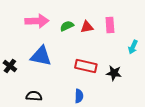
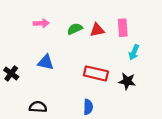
pink arrow: (37, 21) -> (41, 23), size x0.6
cyan arrow: (133, 47) -> (134, 52), moved
blue triangle: (41, 56) -> (46, 62), size x0.7

